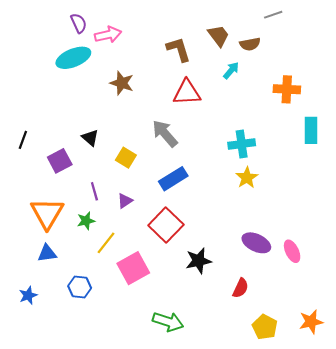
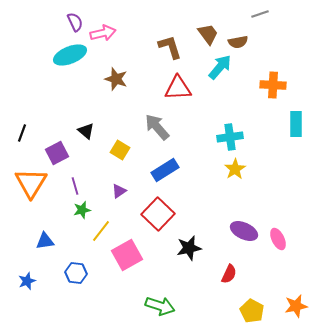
cyan arrow: (231, 70) -> (220, 67), size x1.5
purple line: (94, 191) -> (75, 186), moved
orange triangle: (47, 213) -> (31, 183), moved

